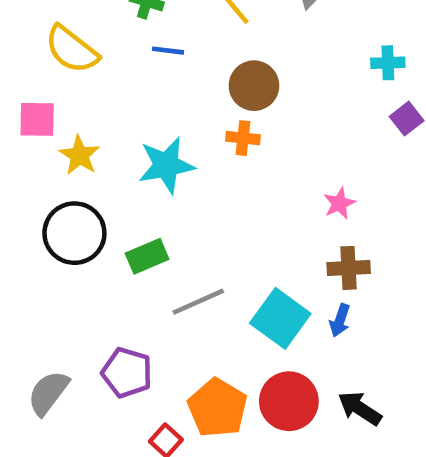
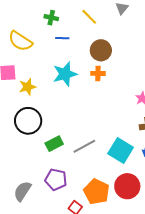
yellow star: (79, 155) -> (27, 87), turned 30
cyan star: (166, 165) -> (65, 74), moved
green rectangle: (147, 256) -> (54, 144), moved

